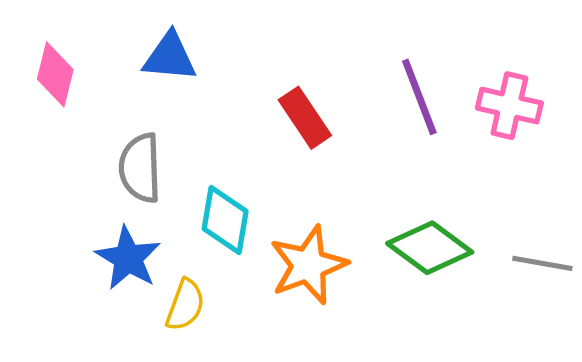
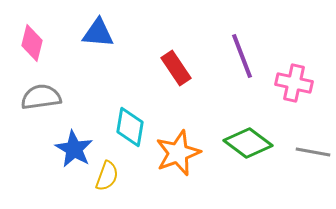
pink cross: (509, 106) -> (294, 83), moved
gray semicircle: (140, 168) -> (41, 97), moved, turned 84

